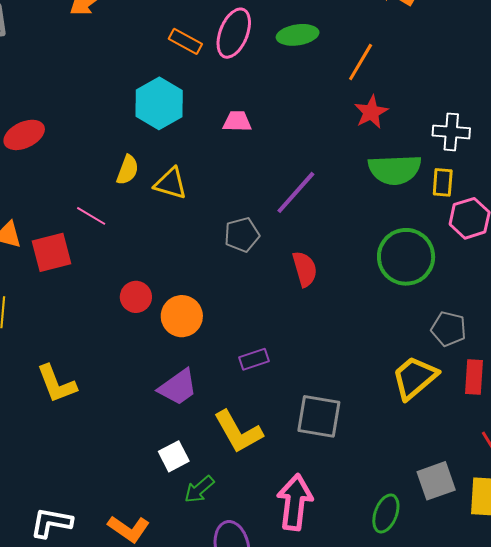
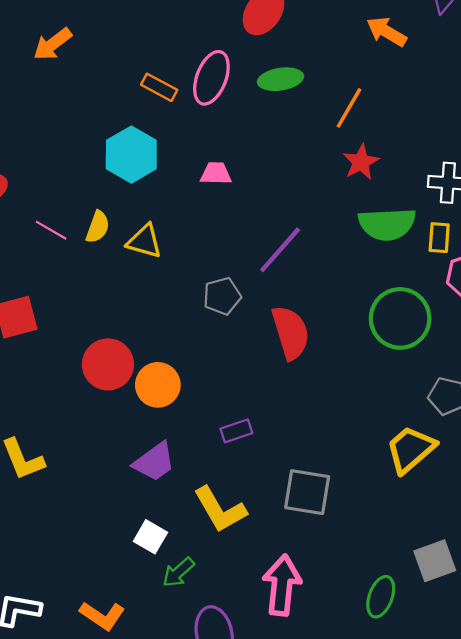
pink line: (91, 216) -> (51, 230), moved
red semicircle: (305, 269) -> (291, 333), size x1.4
red circle: (136, 297) -> (108, 364), size x1.5
white square: (174, 456) -> (150, 537), turned -32

